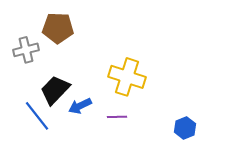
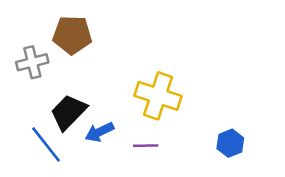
blue hexagon: (185, 128) -> (230, 143), moved

